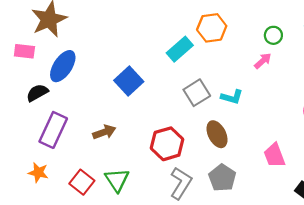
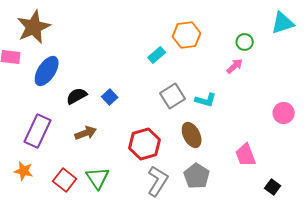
cyan rectangle: (180, 49) -> (157, 55), size x0.7
blue square: (129, 81) -> (110, 97), moved, size x0.6
black semicircle: (37, 93) -> (77, 96), moved

